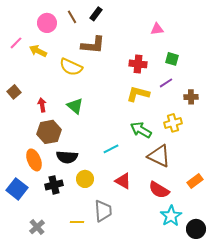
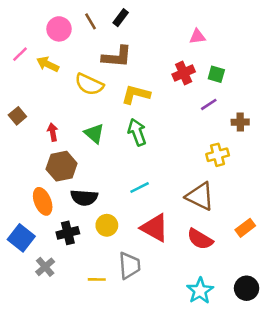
red cross: (138, 64) -> (184, 73), moved, turned -30
yellow L-shape: (138, 94) -> (136, 94), moved
green arrow: (141, 130) -> (137, 132), moved, turned 40
red triangle: (123, 181) -> (155, 228), size x1.4
cyan star: (171, 216) -> (200, 291), moved
gray cross: (37, 227) -> (45, 267), moved

